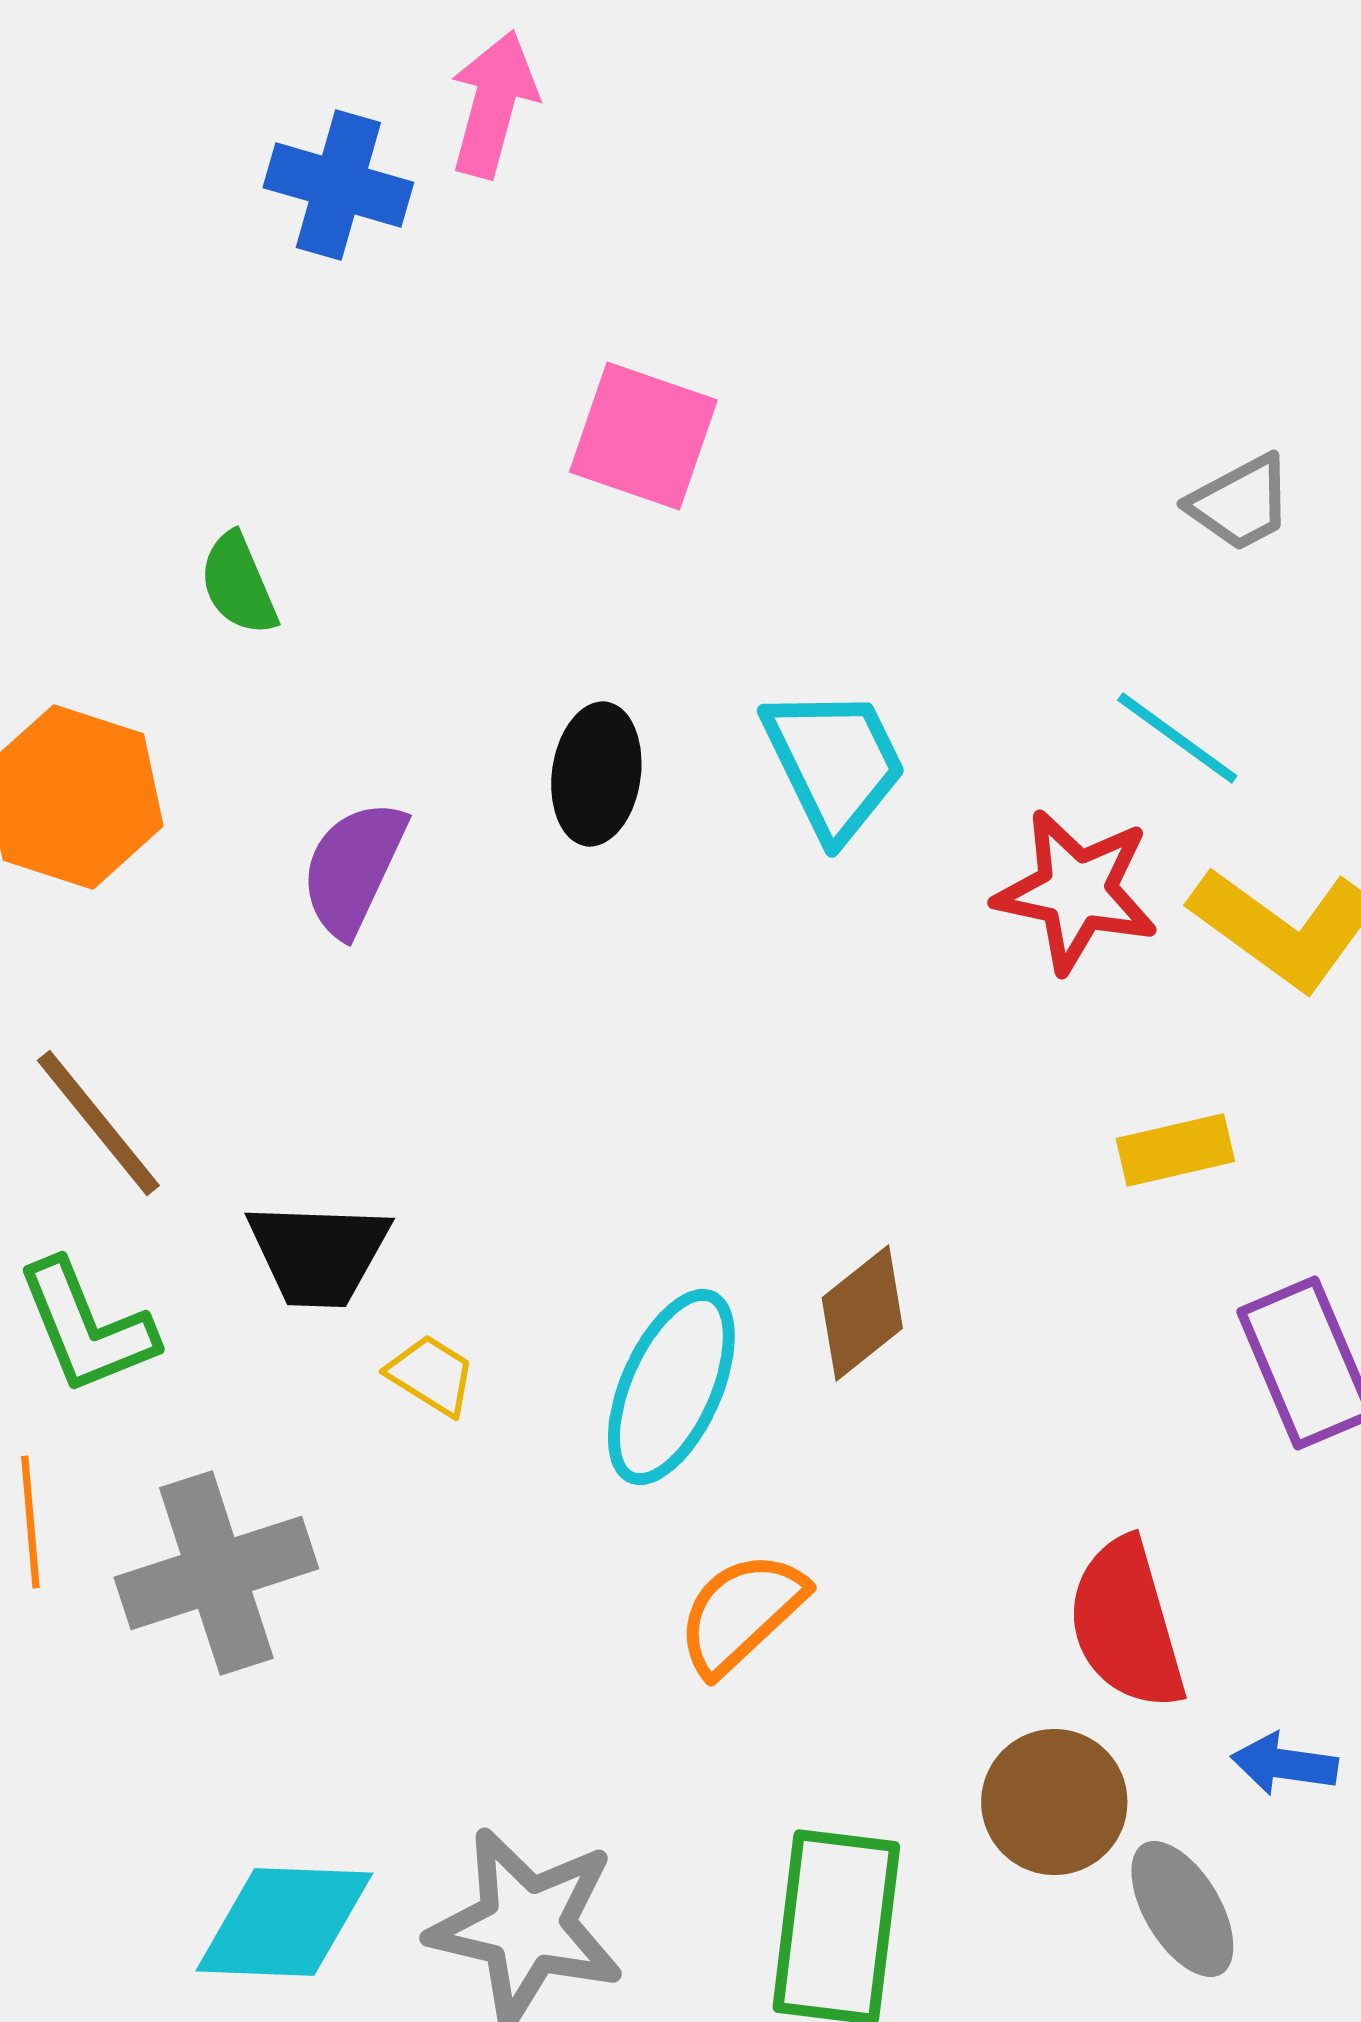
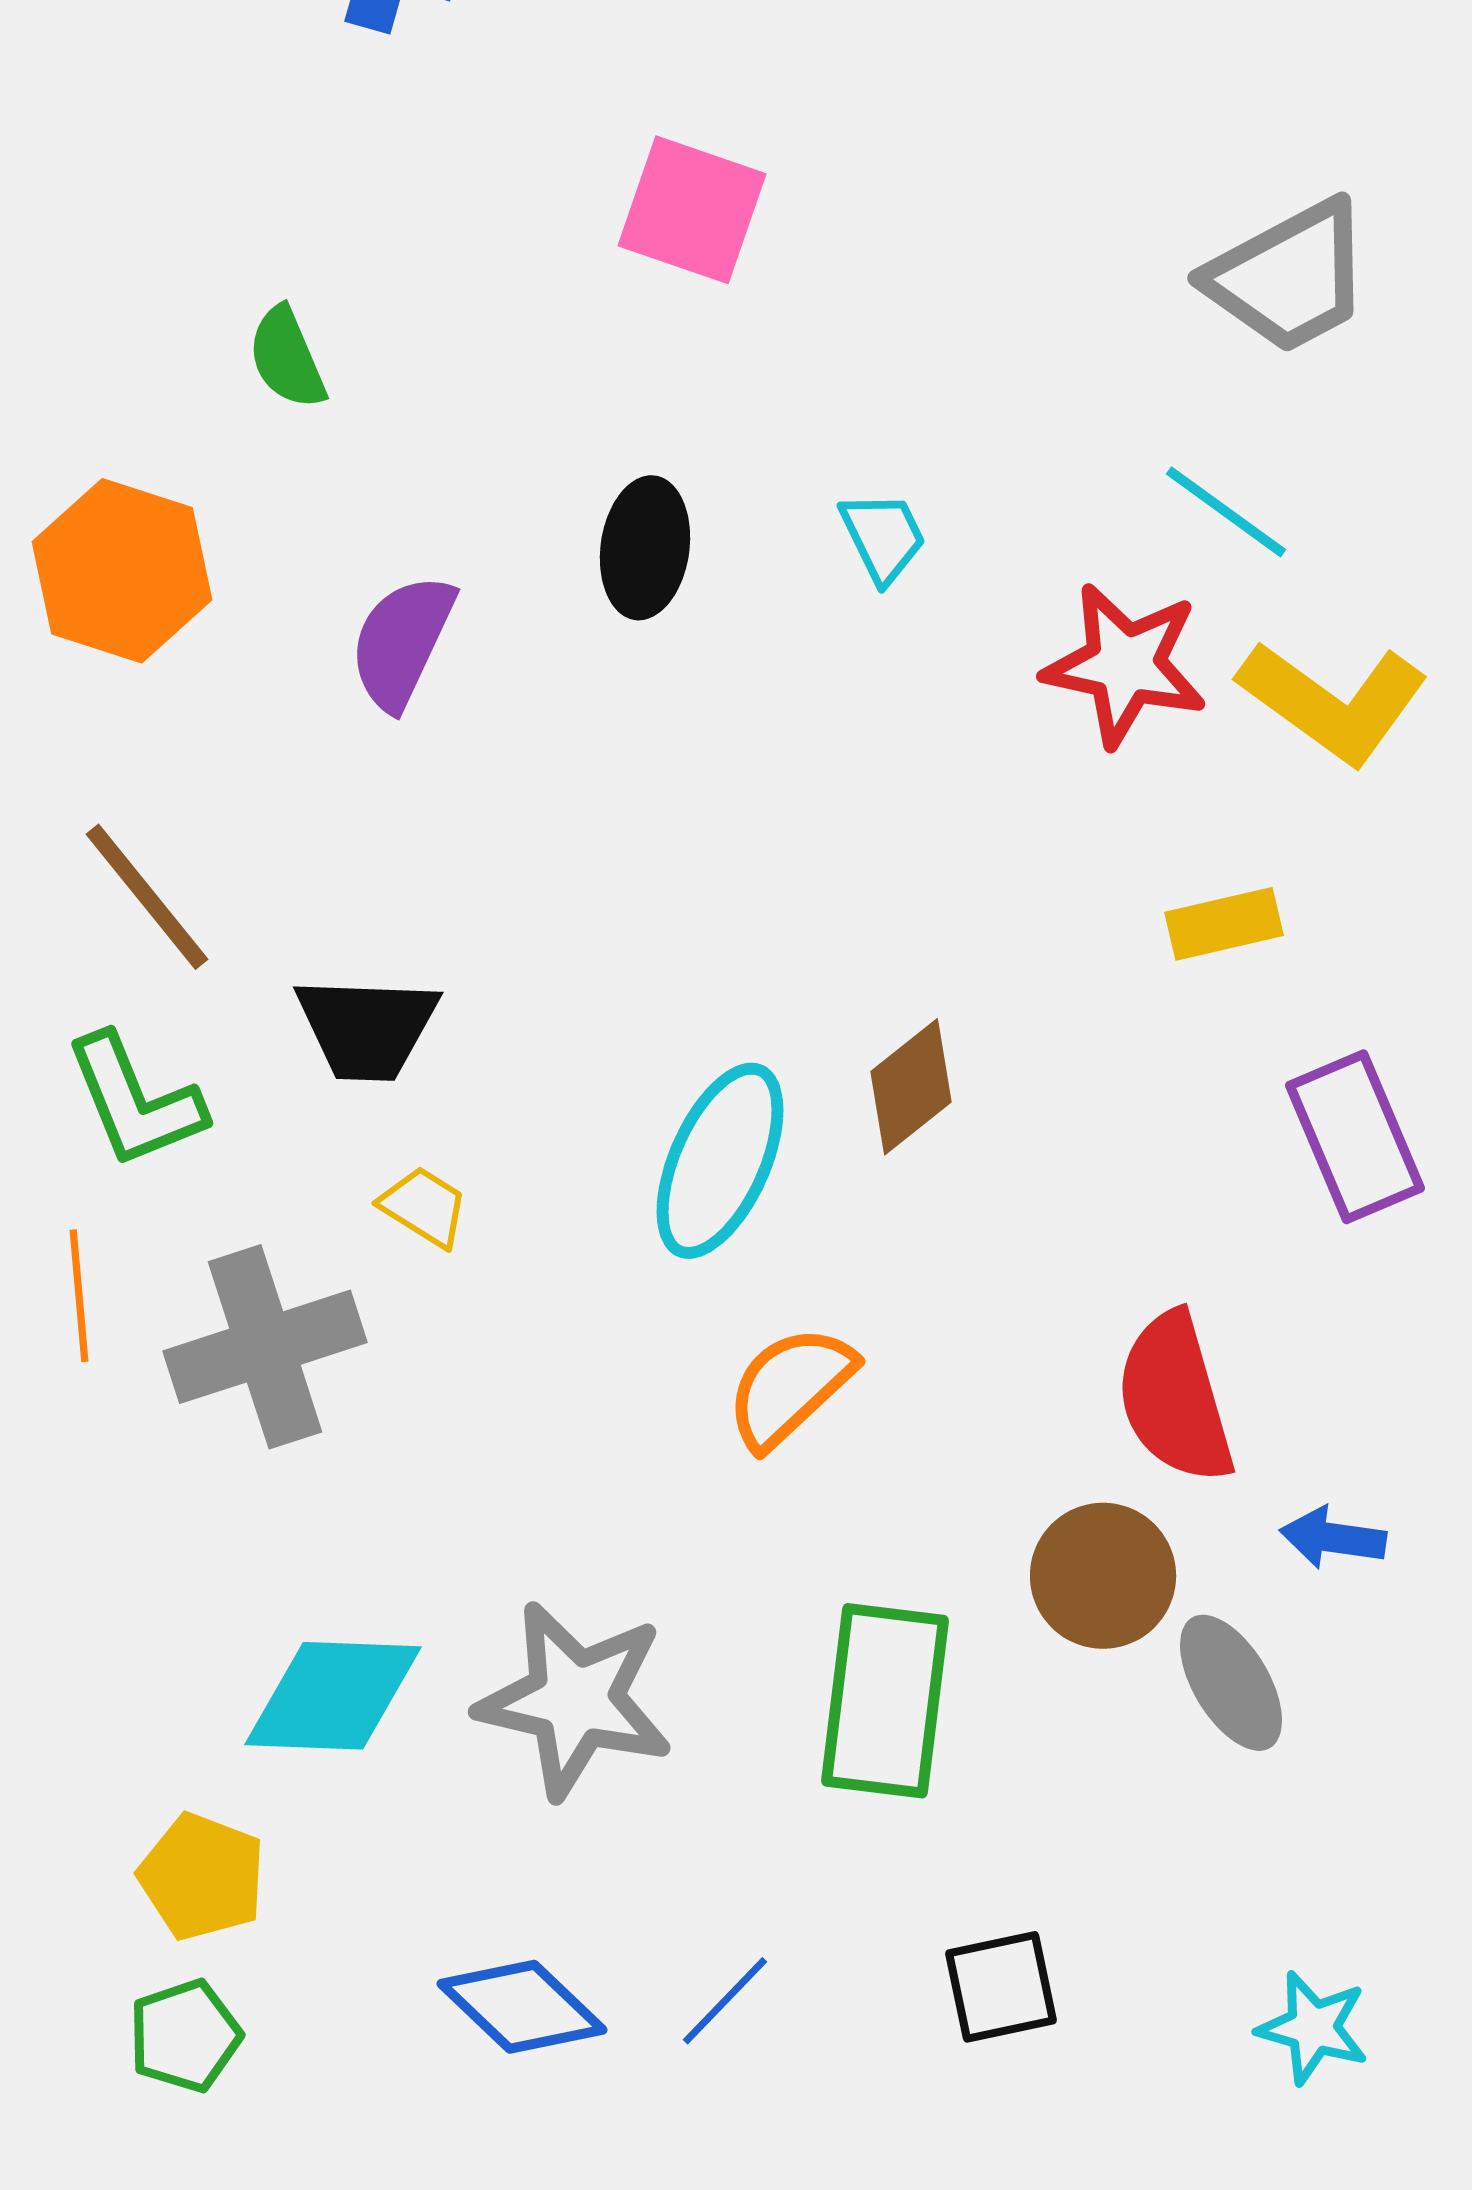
gray trapezoid: (1240, 503) -> (1289, 277), size x1.6
cyan trapezoid: (834, 763) -> (883, 537), size x0.6
yellow trapezoid: (431, 1375) -> (424, 1207), moved

